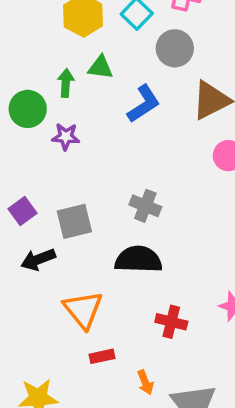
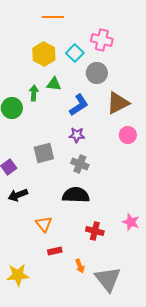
purple star: (66, 137) -> (77, 135), moved
gray square: (74, 221) -> (44, 153), moved
orange triangle: (83, 310) -> (44, 224), size x0.7

